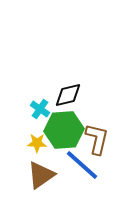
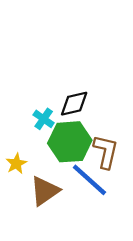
yellow star: (37, 143) -> (16, 164), moved, turned -30

